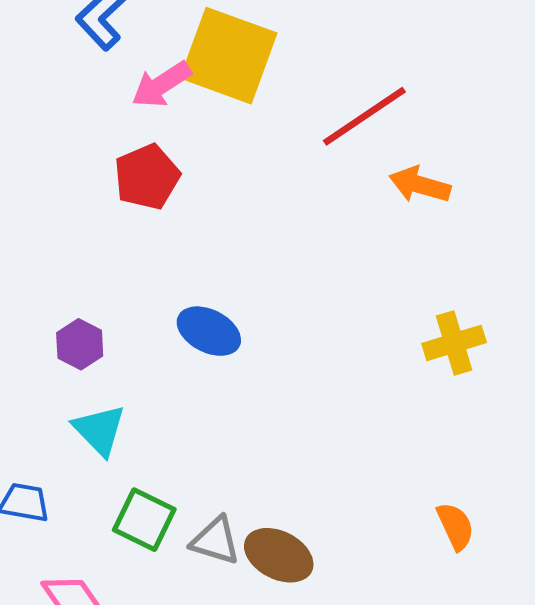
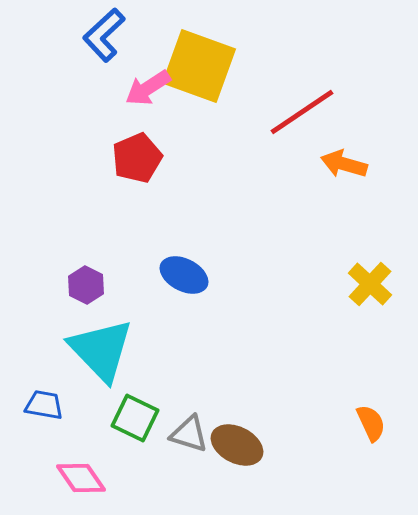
yellow cross: (454, 343) -> (370, 284), turned -30
cyan triangle: (99, 430) -> (101, 350), size x1.6

